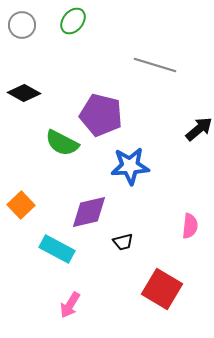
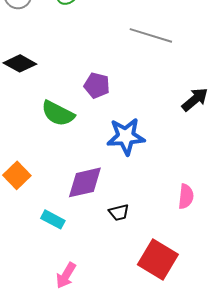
purple pentagon: (101, 115) -> (97, 85), size x0.6
cyan rectangle: (57, 249) -> (53, 219), size x0.7

